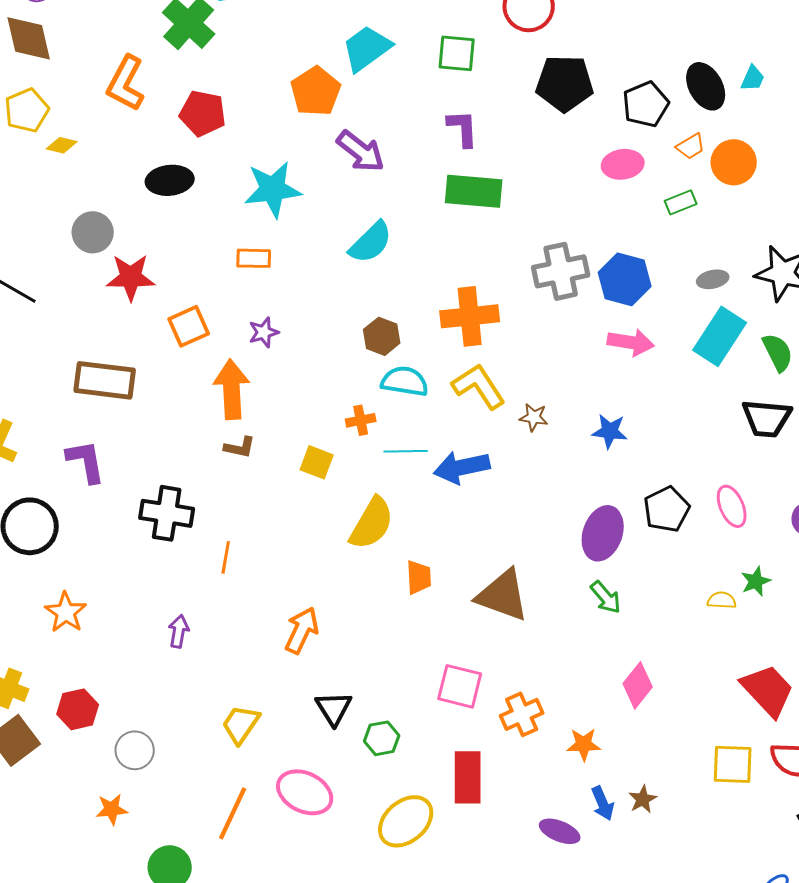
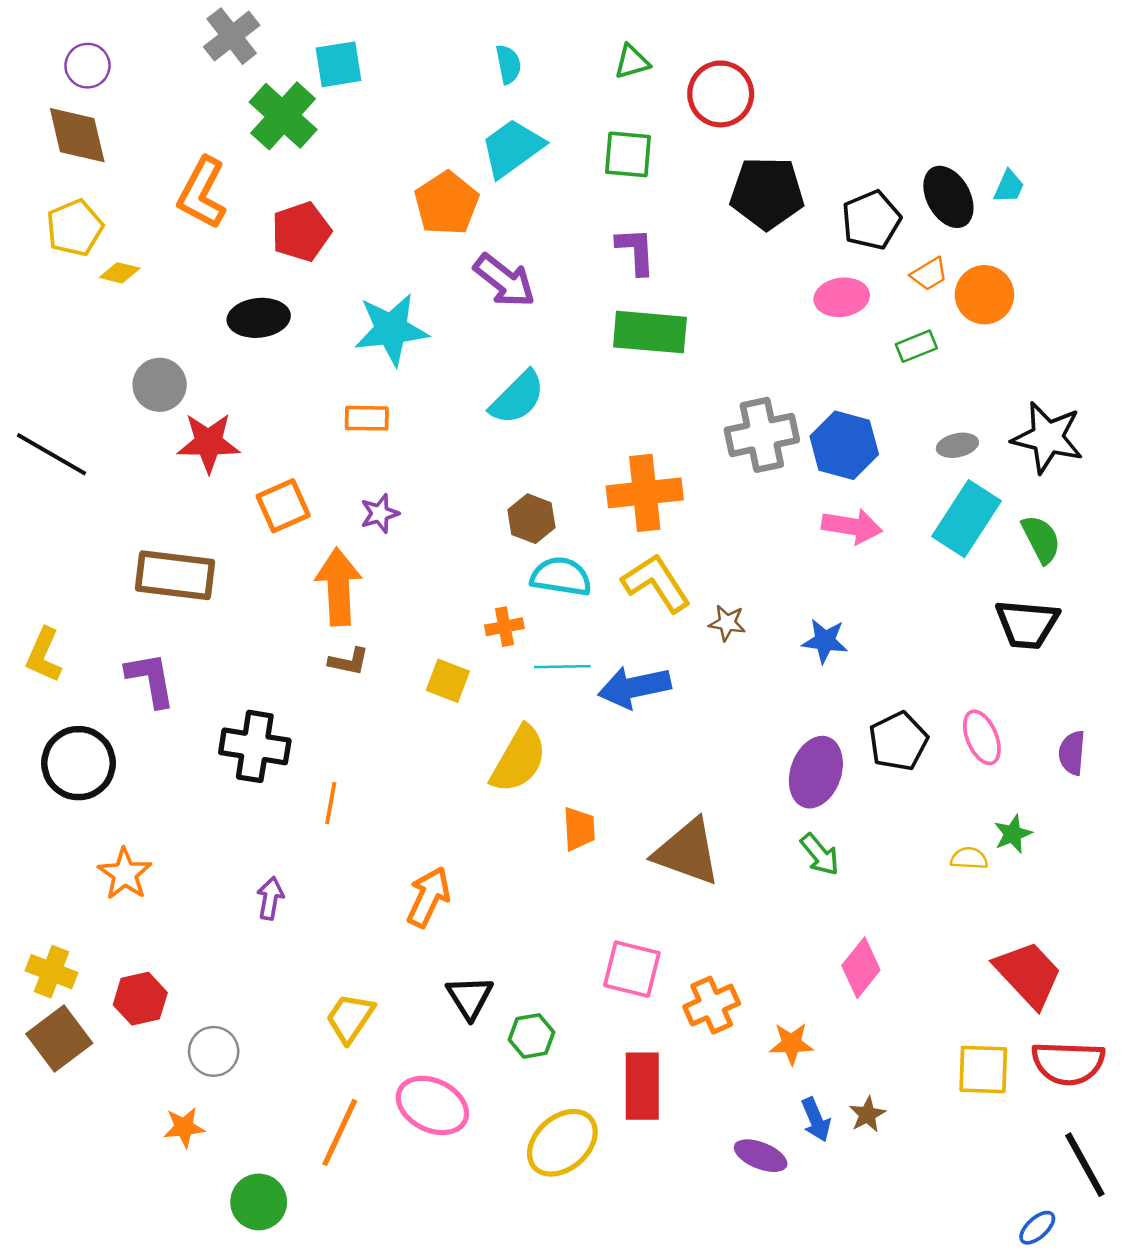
red pentagon: (203, 113) -> (301, 232), turned -30

